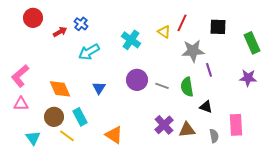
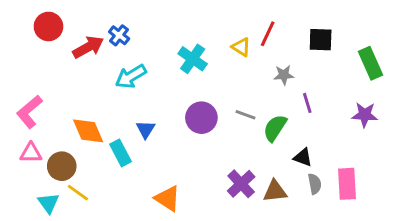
red arrow: (60, 32) -> (88, 47), size x1.5
gray star: (193, 51) -> (284, 75), size x0.6
gray line: (162, 86) -> (246, 115), moved
green semicircle: (187, 87) -> (275, 128), turned 42
brown circle: (54, 117) -> (62, 166), moved
cyan rectangle: (80, 117) -> (121, 153), moved
yellow line: (67, 136) -> (78, 193), moved
gray semicircle: (214, 136) -> (315, 184), moved

